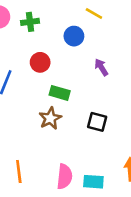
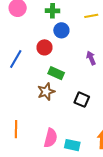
yellow line: (94, 14) -> (91, 16), turned -48
green cross: (30, 22) -> (52, 11), moved
blue circle: (74, 36) -> (61, 30), moved

